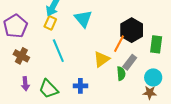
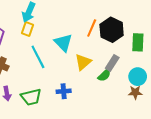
cyan triangle: (83, 19) -> (63, 43), moved
orange line: (119, 44) -> (92, 28), moved
green semicircle: (121, 74) -> (104, 75), turned 56
green trapezoid: (49, 89) -> (31, 97), turned -55

